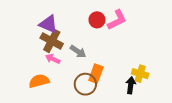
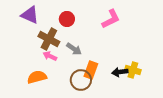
red circle: (97, 20) -> (67, 19), moved
purple triangle: (48, 24) -> (30, 15), moved
black arrow: (131, 85) -> (120, 72), moved, turned -105

